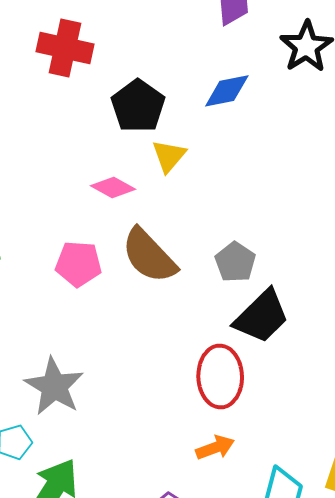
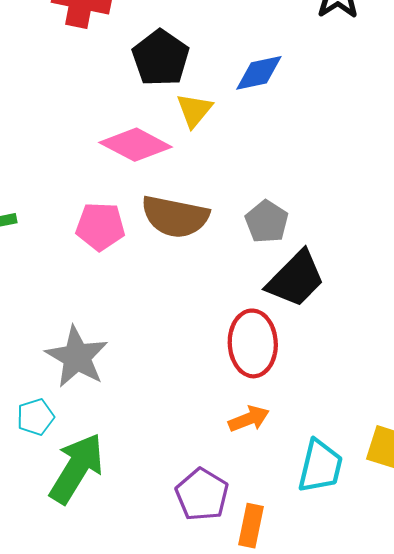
blue diamond: (227, 91) -> (259, 73), moved
pink diamond: (113, 187) -> (136, 145), size x1.5
brown semicircle: (149, 256) -> (175, 217), turned -34

